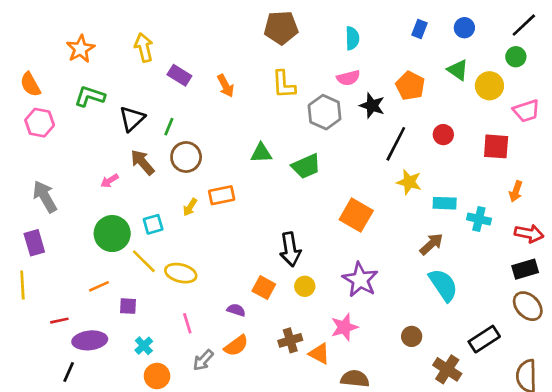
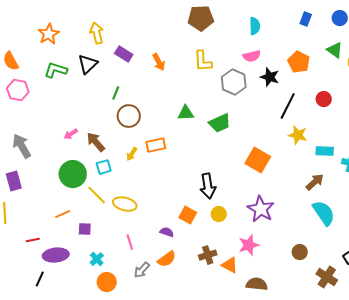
black triangle: (132, 119) -> (88, 64), moved
brown arrow: (142, 162) -> (96, 142), moved

